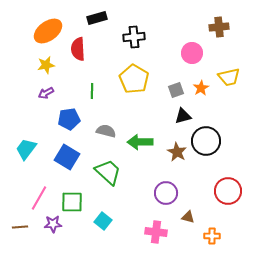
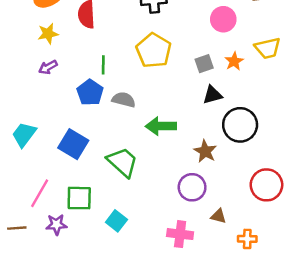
blue pentagon: (69, 119) -> (90, 92), moved, turned -30
gray semicircle: (106, 131) -> (124, 100), moved
brown star: (177, 152) -> (205, 151), moved

